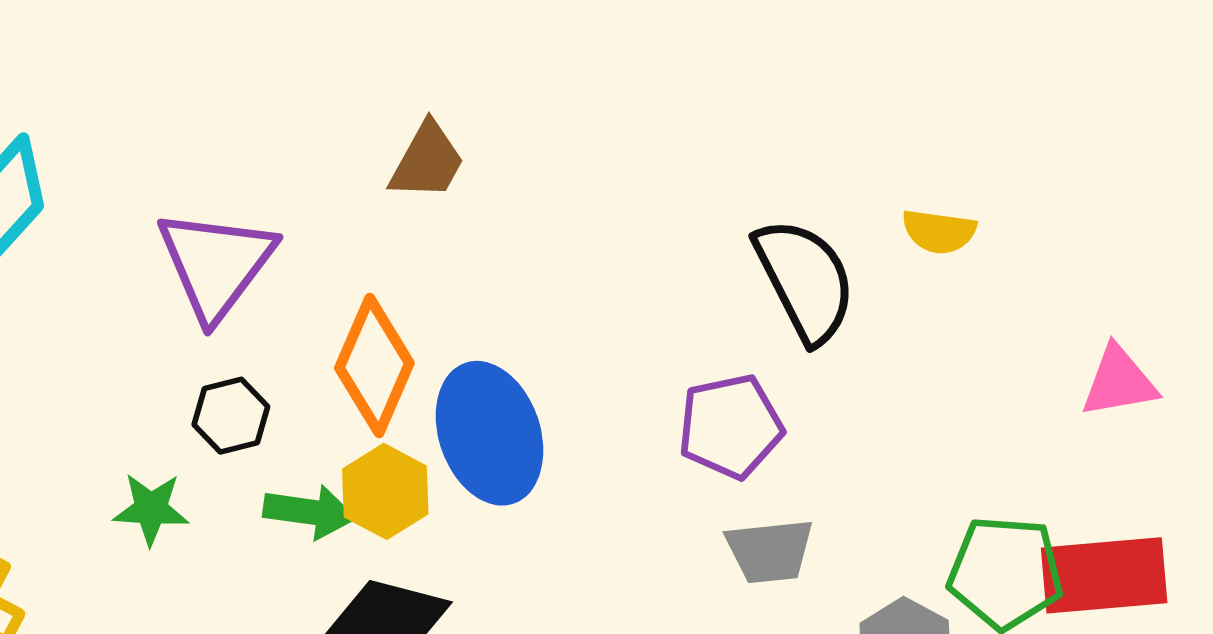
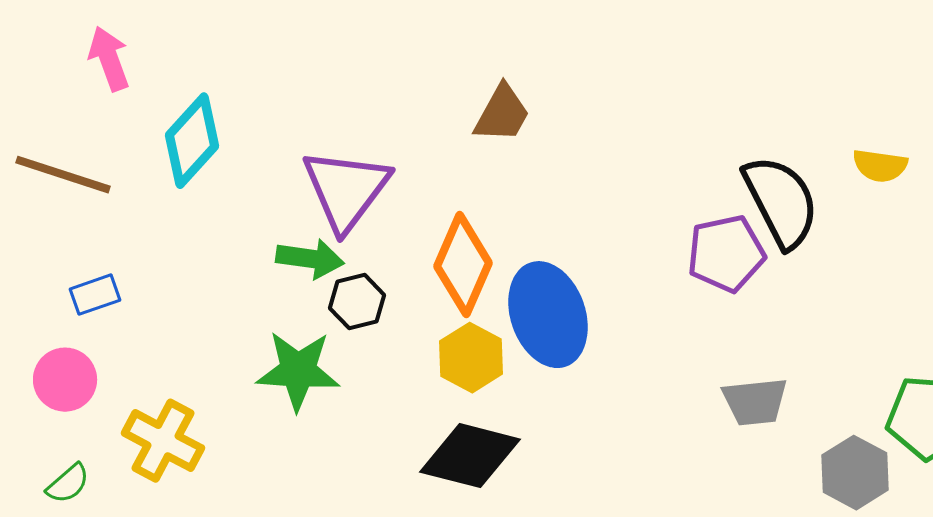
purple pentagon: (730, 426) -> (726, 254), moved
green star: (151, 509) -> (298, 371), size x1.5
green arrow: (309, 512) -> (310, 259), moved

